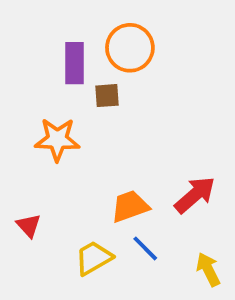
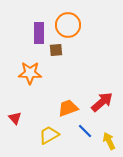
blue line: (145, 248) -> (85, 131), moved

